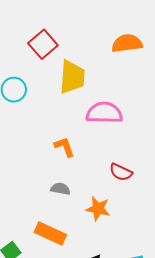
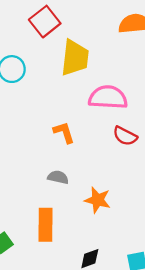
red semicircle: (121, 172) -> (125, 136), moved
orange rectangle: (50, 234) -> (46, 225), turned 64

